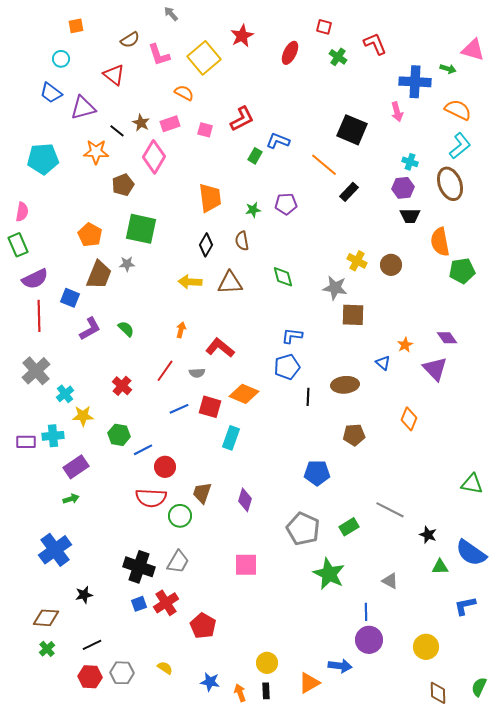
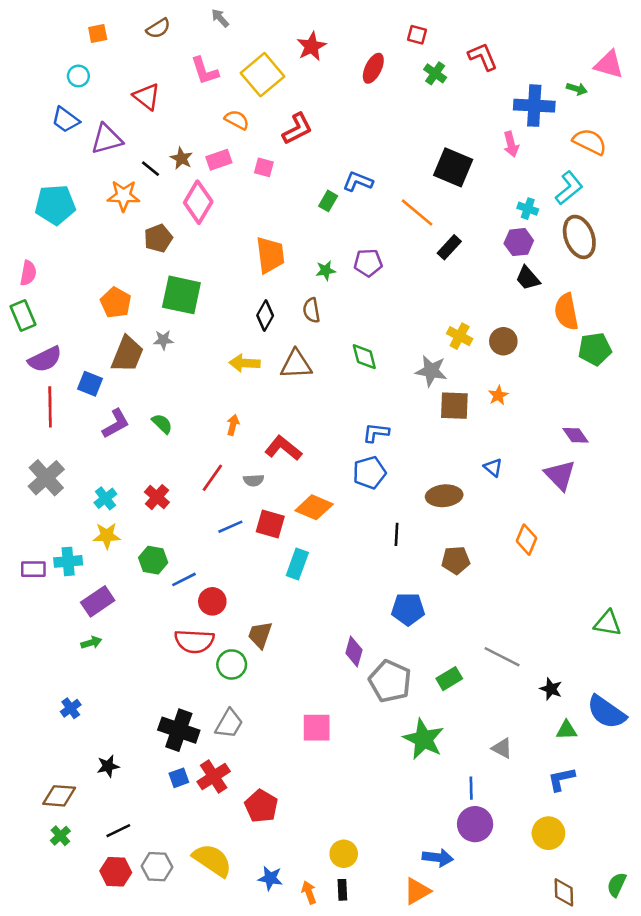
brown semicircle: (130, 40) -> (158, 28), moved
red L-shape: (242, 119) -> (297, 129), moved
cyan L-shape: (460, 146) -> (569, 188), moved
black trapezoid: (410, 216) -> (528, 278), turned 50
orange star: (405, 345) -> (498, 395), moved
cyan cross: (65, 394) -> (105, 498), moved
black line: (308, 397) -> (396, 534), moved
purple diamond: (245, 500) -> (354, 652), moved
blue cross: (55, 550) -> (71, 708), size x0.5
blue L-shape: (465, 606) -> (561, 779), moved
yellow semicircle: (165, 668) -> (212, 860), size x2.0
orange triangle: (309, 683) -> (417, 891), moved

